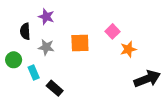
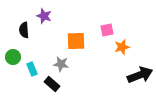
pink square: (113, 31) -> (107, 30), turned 32
gray star: (46, 47) -> (61, 64), moved

